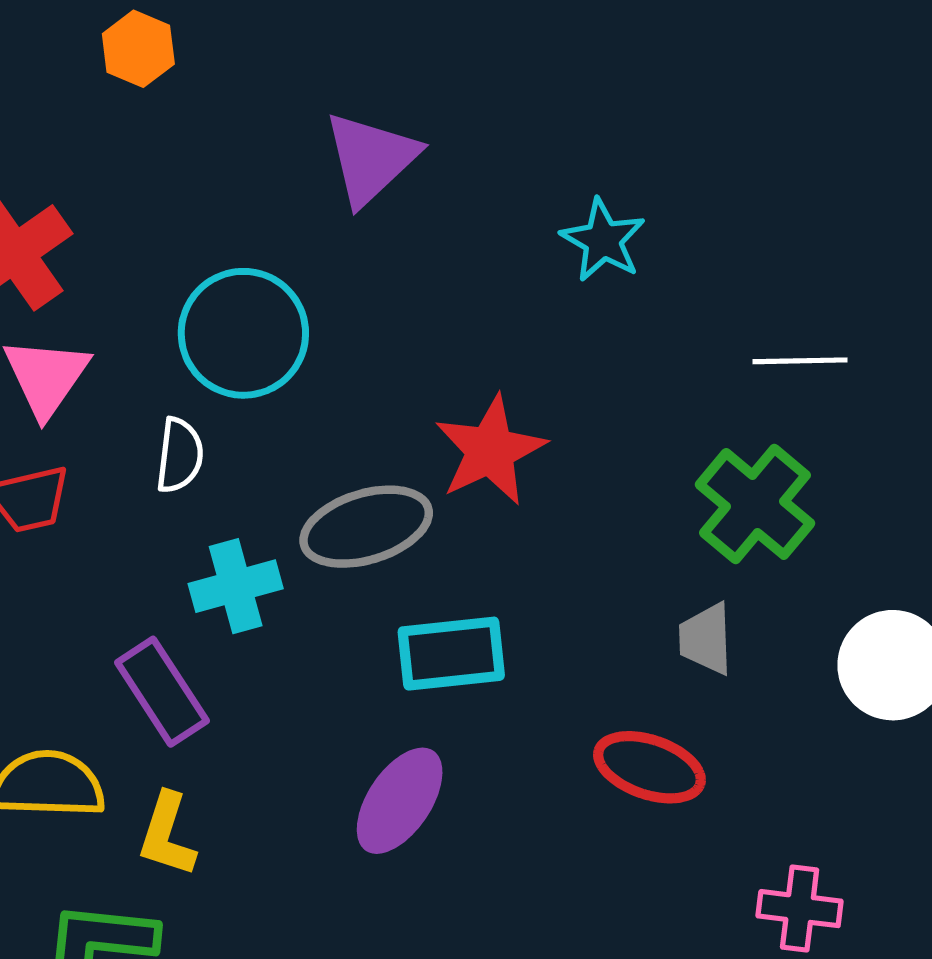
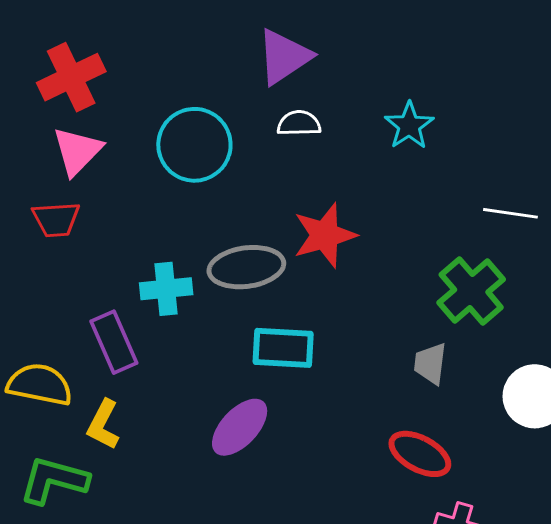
white semicircle: (180, 455) -> (299, 123), moved, turned -108
red ellipse: (649, 767) -> (420, 454), moved

